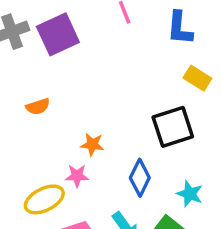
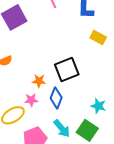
black square: (173, 127) -> (67, 69), moved
blue diamond: (140, 178) -> (56, 98), moved

